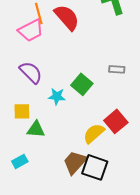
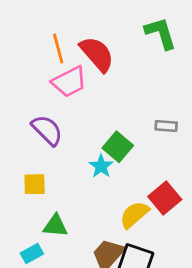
pink trapezoid: (31, 30) -> (69, 82), moved
cyan star: (57, 96) -> (101, 166), moved, turned 30
green triangle: (36, 129) -> (55, 226), moved

